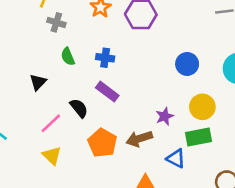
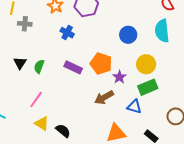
green semicircle: (68, 57) -> (39, 66), moved, turned 56
blue cross: (105, 58) -> (67, 33), moved, turned 32
black triangle: (38, 82) -> (20, 63), moved
black semicircle: (79, 108) -> (63, 131), moved
orange pentagon: (102, 143) -> (101, 64), moved

